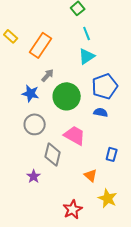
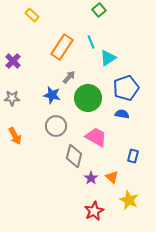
cyan line: (87, 33) -> (91, 42), moved
yellow rectangle: (11, 36) -> (32, 15), moved
purple star: (34, 176) -> (91, 178), moved

